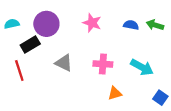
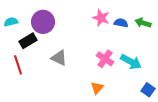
pink star: (92, 23) -> (101, 18), moved
pink cross: (103, 64) -> (105, 59), moved, turned 30
orange triangle: (115, 93) -> (97, 88), moved, turned -32

